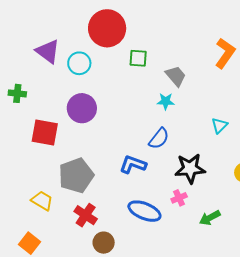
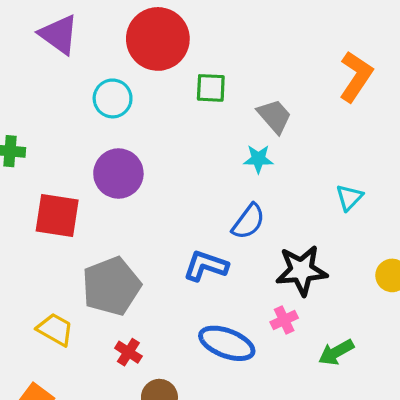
purple triangle: (48, 51) -> (59, 34), moved
red cross: (86, 215) -> (128, 352), size x0.7

